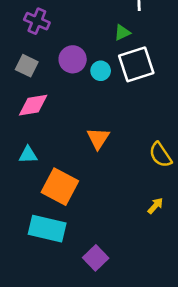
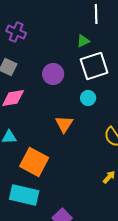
purple circle: (73, 59) -> (53, 74), moved
cyan circle: (101, 71) -> (88, 98), moved

